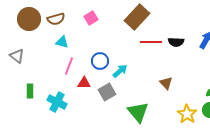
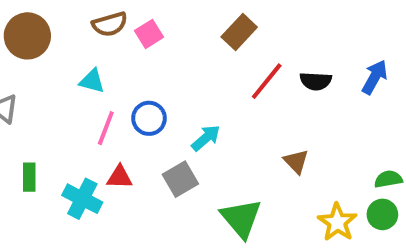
brown rectangle: (137, 17) -> (239, 32), size x0.7
brown semicircle: (56, 19) -> (110, 24), moved
red line: (151, 42) -> (267, 81), turned -50
blue circle: (100, 61) -> (149, 118), moved
red triangle: (84, 83) -> (120, 177), moved

